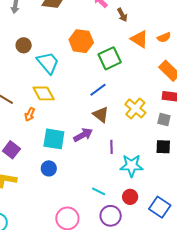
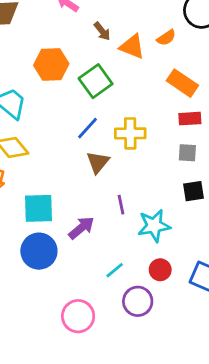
brown arrow: (122, 15) -> (102, 31), moved
yellow cross: (135, 108) -> (130, 133), moved, turned -30
brown triangle: (101, 115) -> (98, 162), turned 42
purple arrow: (83, 135) -> (81, 228), moved
blue circle: (49, 168) -> (39, 251), size x1.6
cyan line: (99, 191) -> (115, 270), turned -56

